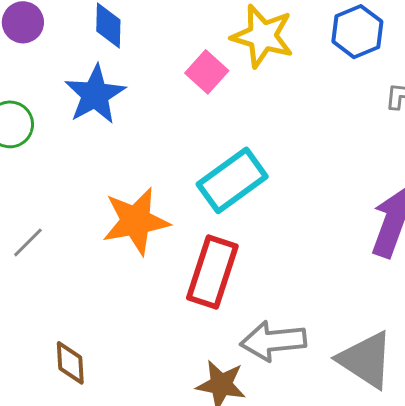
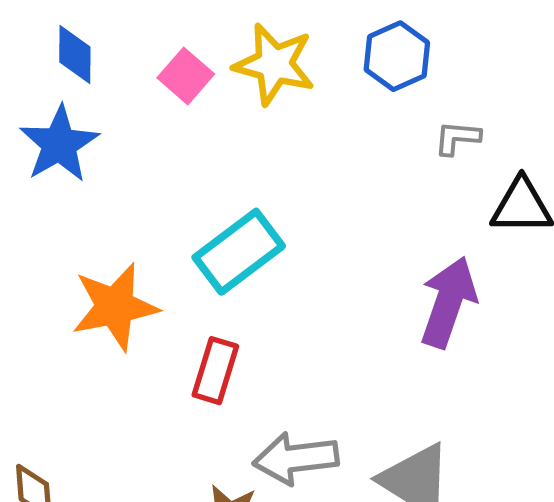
pink square: (207, 72) -> (186, 76), moved
red rectangle: (212, 272) -> (215, 371), size x0.7

